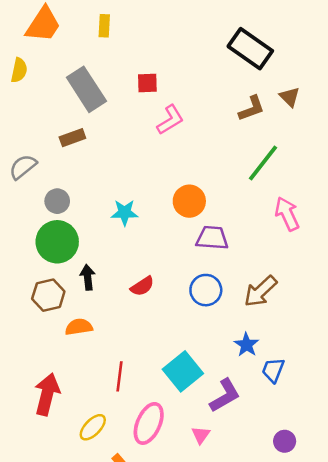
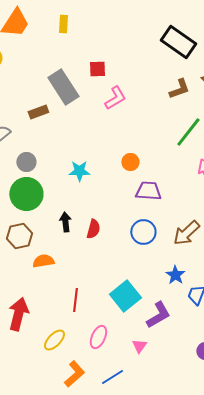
gray rectangle: (86, 89) -> (63, 87), moved
orange circle: (189, 201) -> (130, 162), size x0.7
black arrow: (88, 277) -> (65, 222), moved
red semicircle: (142, 286) -> (93, 229), turned -42
pink ellipse: (149, 423) -> (98, 337), size x0.7

